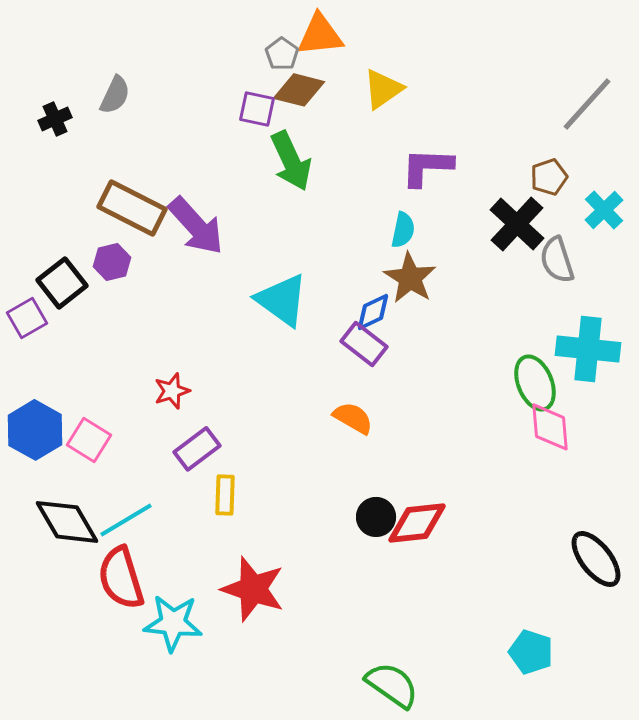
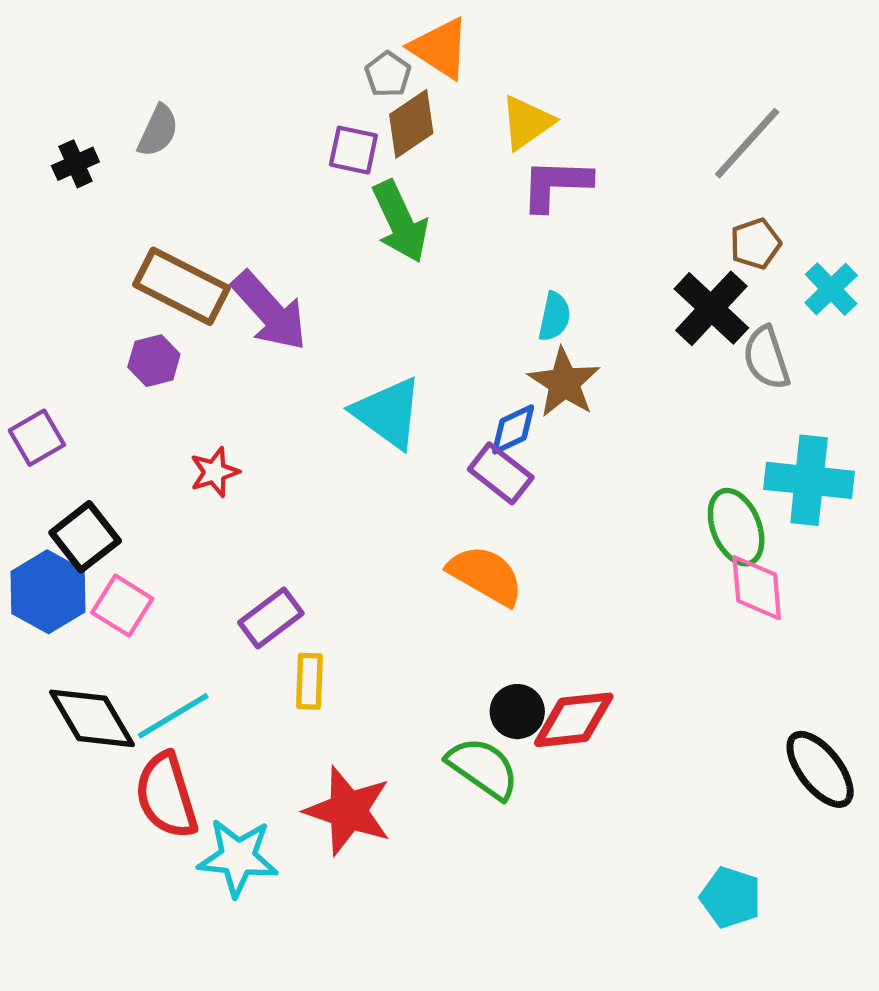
orange triangle: (320, 35) -> (440, 48), turned 39
brown diamond: (299, 90) -> (411, 124), turned -48
gray line: (587, 104) -> (747, 143), moved
purple L-shape: (427, 167) -> (556, 184), moved
black square: (62, 283) -> (85, 537), moved
red star: (172, 391) -> (214, 472), moved
orange semicircle: (353, 418) -> (486, 575), size x1.4
green semicircle: (392, 685) -> (483, 768), moved

